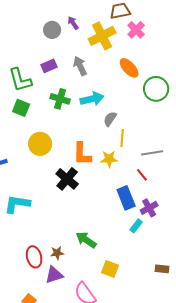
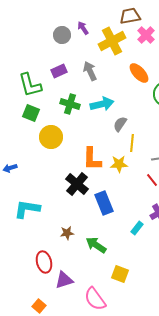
yellow circle: (40, 144) -> (51, 137), moved
blue rectangle: (126, 198) -> (104, 203), moved
cyan rectangle: (136, 226) -> (137, 228), moved
brown star: (57, 253) -> (67, 233), moved

